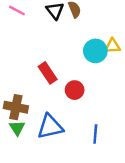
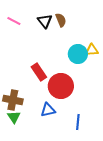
red circle: (75, 90) -> (61, 86), size x1.6
blue triangle: (50, 127) -> (48, 110), moved, size x0.7

